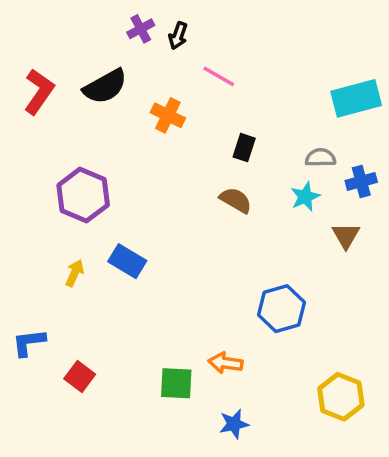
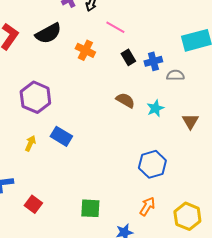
black rectangle: (244, 148) -> (128, 57), moved, turned -49
blue cross: (361, 181) -> (153, 61), moved
cyan star: (305, 197) -> (155, 108), moved
orange arrow: (226, 363) -> (147, 206), moved, turned 114

